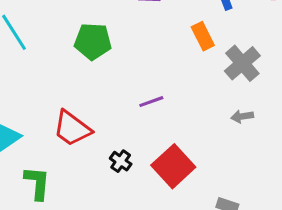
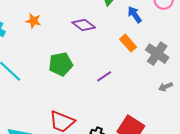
purple line: (151, 102) -> (104, 76), moved

